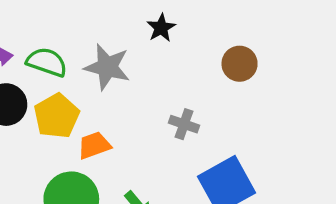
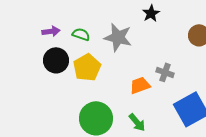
green semicircle: (47, 62) -> (81, 34), size x0.7
orange trapezoid: (94, 145) -> (140, 85), moved

